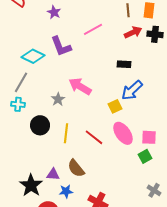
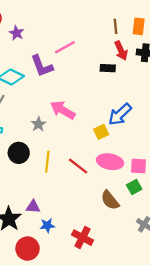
purple star: (54, 12) -> (17, 33), moved
pink line: (93, 29) -> (65, 47), moved
red arrow: (133, 32) -> (121, 51), turned 90
black rectangle: (124, 64) -> (108, 68), moved
pink ellipse: (123, 133) -> (110, 162), turned -45
brown semicircle: (76, 168) -> (110, 200), moved

